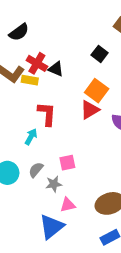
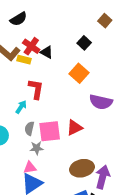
red triangle: (90, 110) -> (74, 128), moved
pink square: (67, 163) -> (50, 131), size x1.6
gray semicircle: (36, 170) -> (29, 128), moved, turned -32
pink triangle: (68, 205) -> (30, 168), moved

